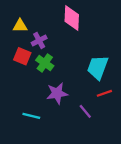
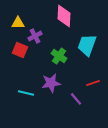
green cross: (45, 63) -> (59, 56), moved
cyan trapezoid: (98, 67) -> (87, 45), moved
cyan line: (31, 116) -> (26, 93), moved

